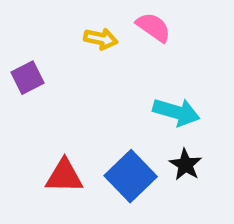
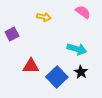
pink semicircle: (153, 27) -> (83, 12), moved
red triangle: (64, 176) -> (31, 66), moved

